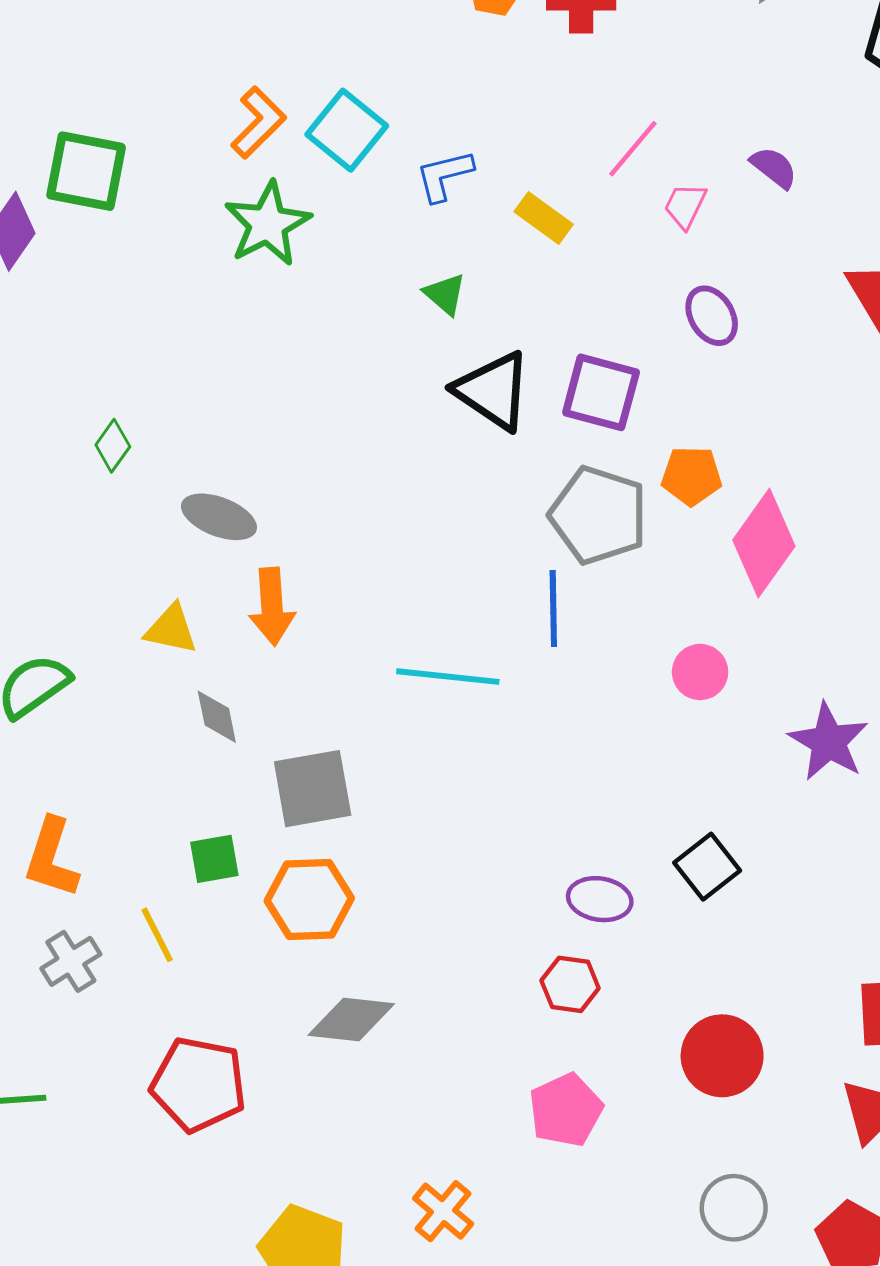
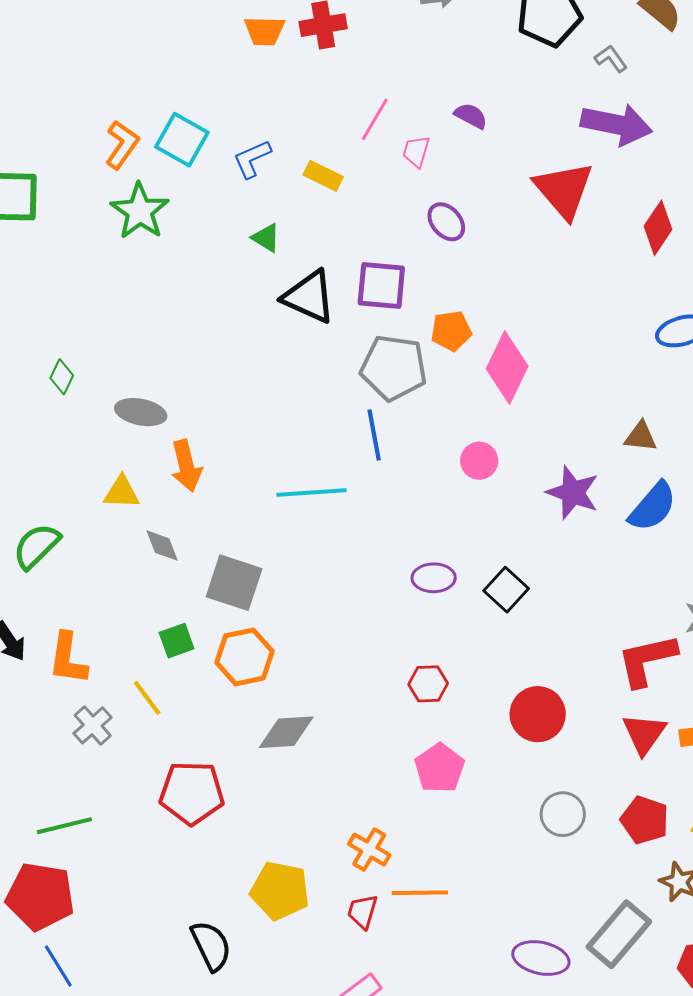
gray square: (313, 789) -> (234, 583), turned 38
purple ellipse: (600, 899) -> (434, 578), moved

